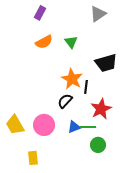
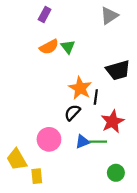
green triangle: (71, 42) -> (68, 47), moved
yellow trapezoid: (15, 125) -> (17, 159), moved
green circle: (98, 145) -> (116, 173), moved

